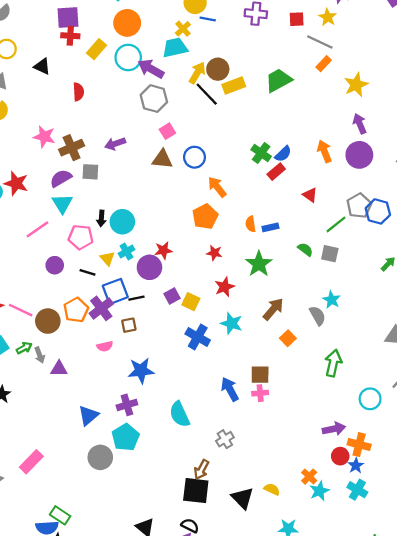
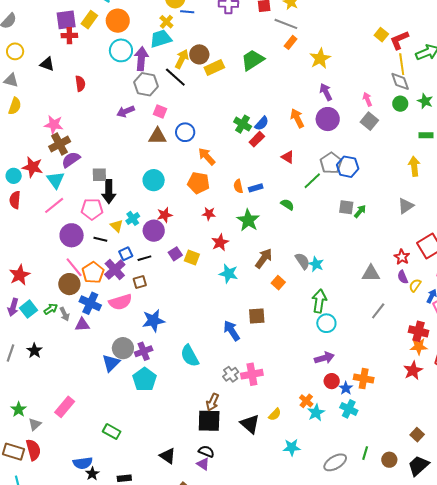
yellow rectangle: (97, 49) -> (89, 20), moved
purple arrow: (151, 69) -> (141, 59), turned 70
black line: (207, 94) -> (175, 77), moved
pink square: (167, 131) -> (160, 112), turned -32
purple arrow: (115, 144) -> (126, 111), moved
brown cross: (72, 148) -> (60, 144), moved
gray square: (90, 172) -> (99, 175), moved
cyan triangle: (62, 204) -> (56, 180), moved
orange pentagon: (205, 217) -> (198, 183), turned -30
black arrow: (101, 218) -> (109, 192), size x1.6
cyan circle: (122, 222) -> (154, 180), moved
gray square: (330, 254) -> (346, 207), moved
purple circle: (55, 265) -> (72, 235), size x1.5
blue square: (115, 291) -> (126, 254), size x0.6
cyan star: (332, 300) -> (316, 264), moved
pink line: (21, 310) -> (74, 267), moved, turned 30
blue cross: (198, 337) -> (90, 303), moved
pink semicircle: (105, 346) -> (120, 302), size x1.6
pink cross: (260, 393) -> (252, 374), moved, size x1.5
cyan circle: (370, 399) -> (326, 323), moved
orange cross: (359, 445) -> (364, 379), moved
gray circle: (100, 457) -> (123, 348), moved
yellow semicircle: (272, 489) -> (275, 414), turned 112
green rectangle: (60, 515) -> (112, 432), moved

